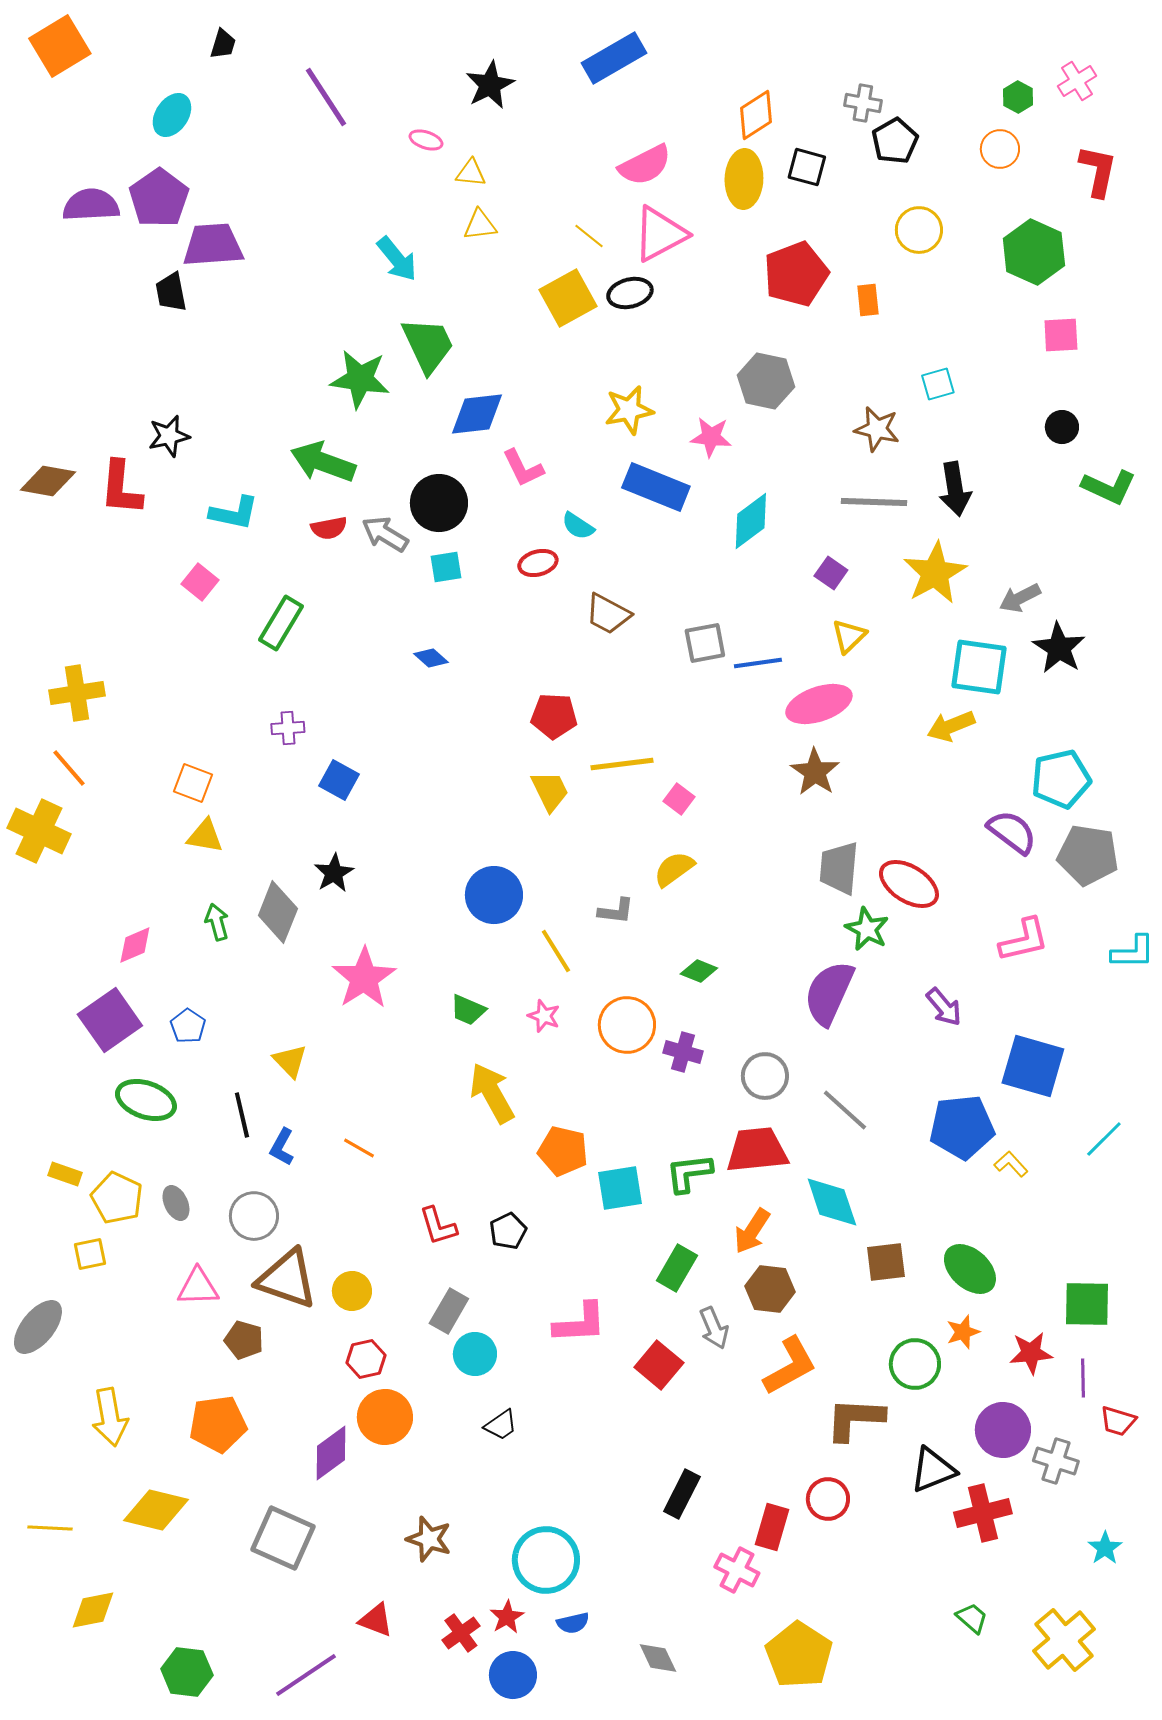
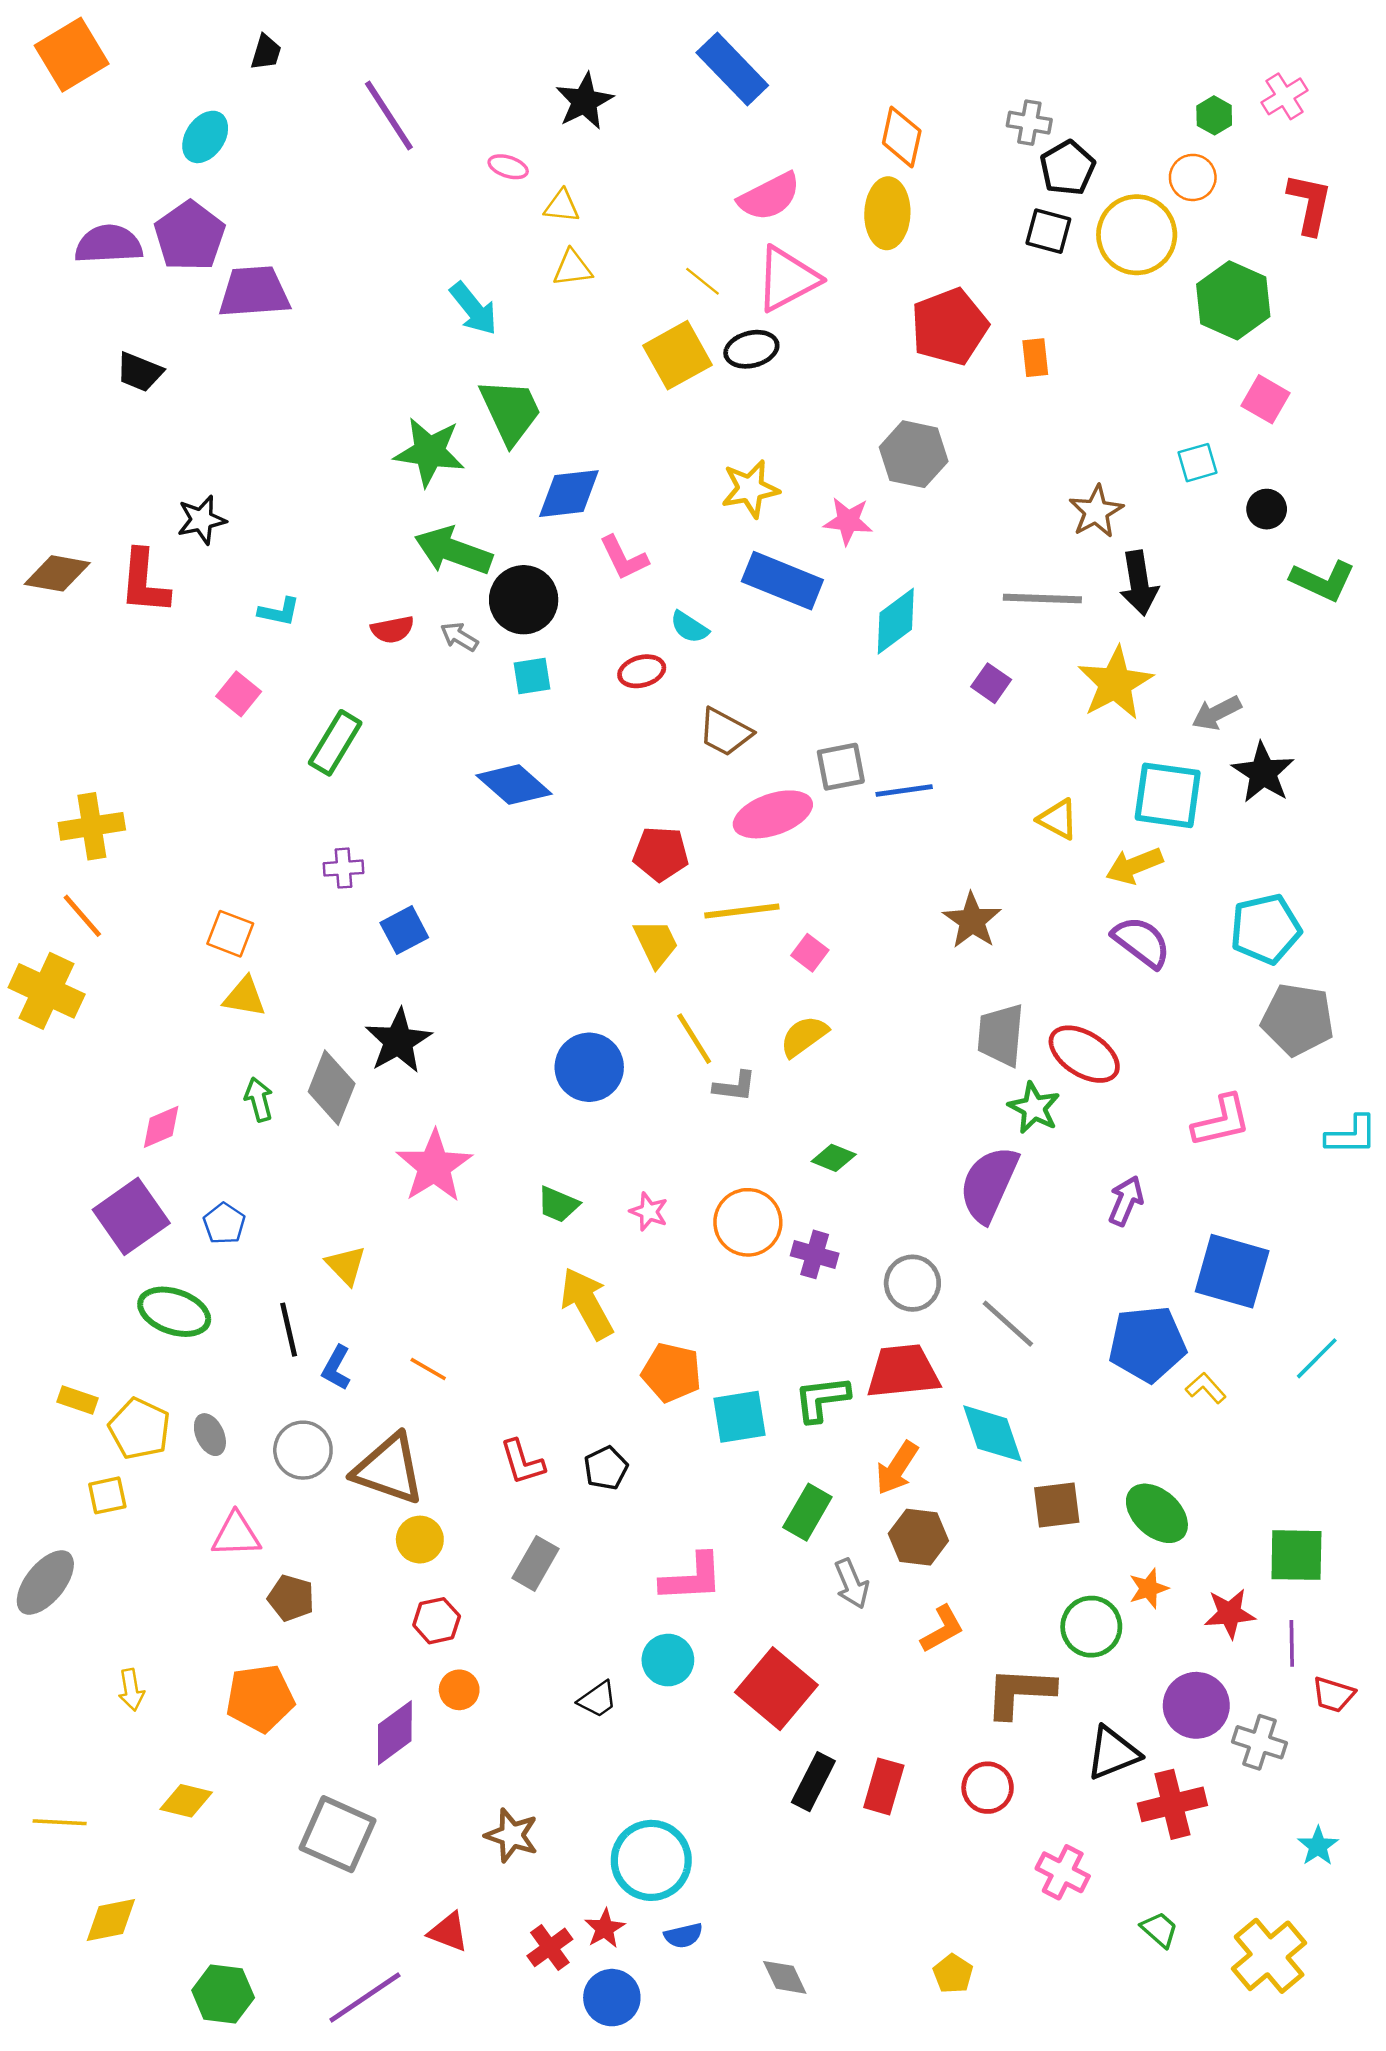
blue rectangle: (614, 58) -> (732, 69), turned 76
orange diamond: (756, 115) -> (902, 137), turned -45
black square: (807, 167) -> (1048, 231), moved
yellow circle: (919, 230) -> (1137, 235), moved, size x1.4
black trapezoid: (171, 292) -> (140, 372), moved, turned -57
pink square: (1061, 335) -> (1265, 399), turned 33
cyan square: (938, 384) -> (1197, 463), moved
brown star: (877, 429) -> (1096, 511), moved, turned 30
green arrow: (323, 462) -> (453, 551), moved
cyan L-shape: (234, 513) -> (279, 612), size x0.7
gray arrow: (385, 534) -> (459, 637), size x0.7
yellow triangle: (849, 636) -> (1058, 819), moved, turned -48
blue diamond: (431, 658) -> (514, 785), size x1.8
pink ellipse: (819, 704) -> (773, 814), moved
blue square: (339, 780) -> (404, 930), turned 33
purple semicircle: (1012, 832) -> (1141, 942), moved
black star: (334, 873) -> (398, 1041), size x1.4
yellow line: (556, 951) -> (694, 1039), moved
purple arrow: (944, 1007) -> (1126, 1201), turned -117
brown triangle: (287, 1279) -> (389, 1469), moved
cyan circle: (475, 1354) -> (668, 1660), moved
red square: (659, 1365) -> (776, 1689), moved, size x1.4
orange L-shape: (790, 1366) -> (942, 1629), size x0.7
yellow arrow: (110, 1417) -> (131, 1690), size x0.6
orange circle: (385, 1417) -> (459, 1690), size x0.6
yellow diamond: (156, 1510) -> (186, 1801), size x0.7
red rectangle: (772, 1527) -> (884, 1786), moved
pink cross: (737, 1570) -> (1063, 1872), moved
yellow pentagon: (799, 1655) -> (953, 1974), size x0.5

